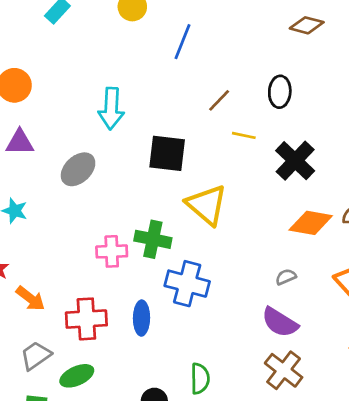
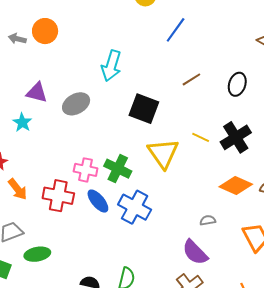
yellow line: (244, 135) -> (201, 137), moved
purple triangle: (20, 142) -> (37, 93), moved
blue ellipse: (142, 318) -> (98, 201), moved, turned -55
red cross: (86, 319) -> (58, 196), moved

